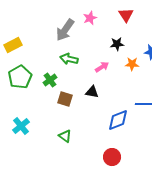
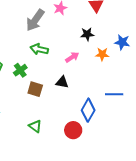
blue diamond: (118, 120) -> (88, 110), turned -40
red circle: (112, 157) -> (73, 130), moved

